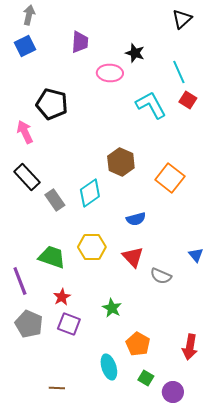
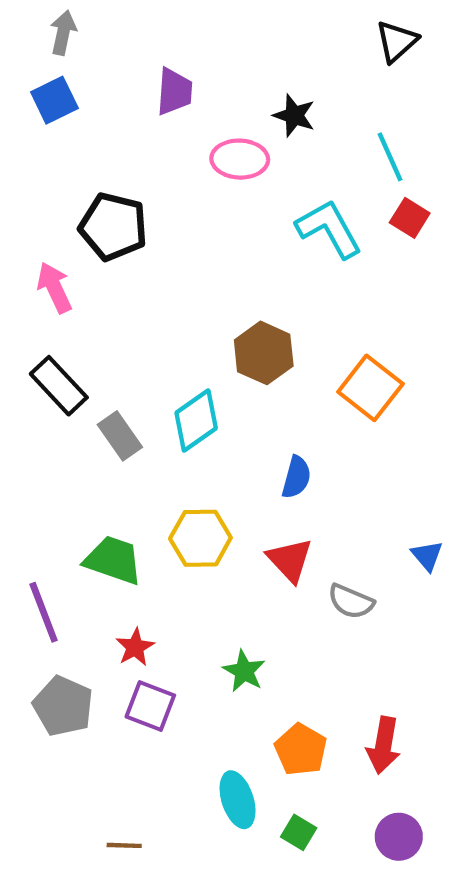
blue semicircle: (136, 219) -> (296, 477), turned -60
red arrow: (190, 347) -> (384, 745), moved
green square: (146, 378) -> (299, 832), moved
purple circle: (173, 392) -> (399, 837), moved

